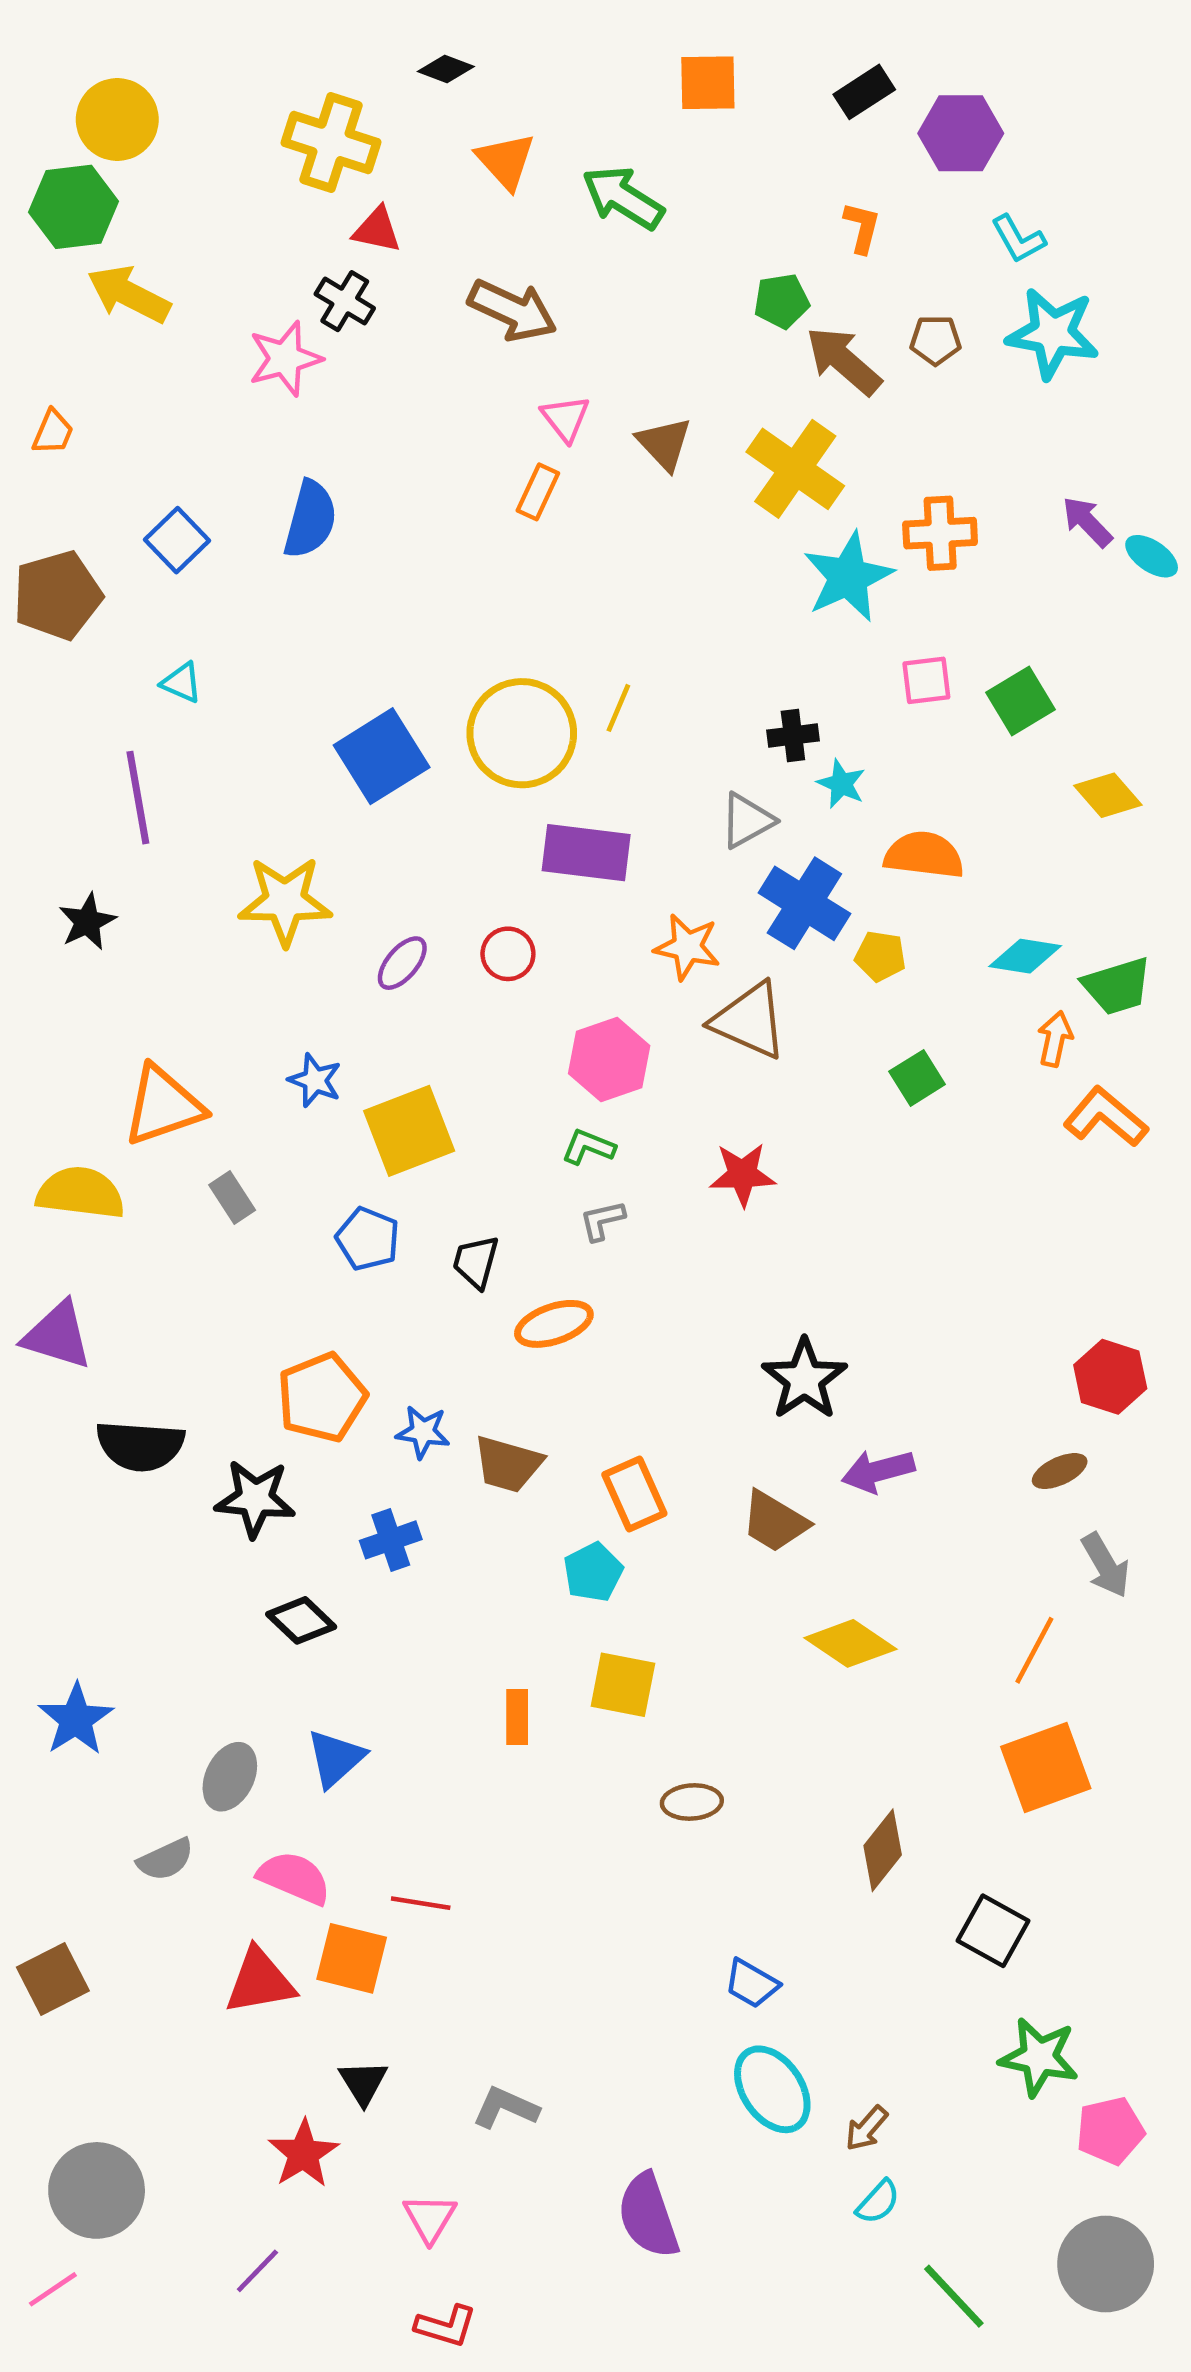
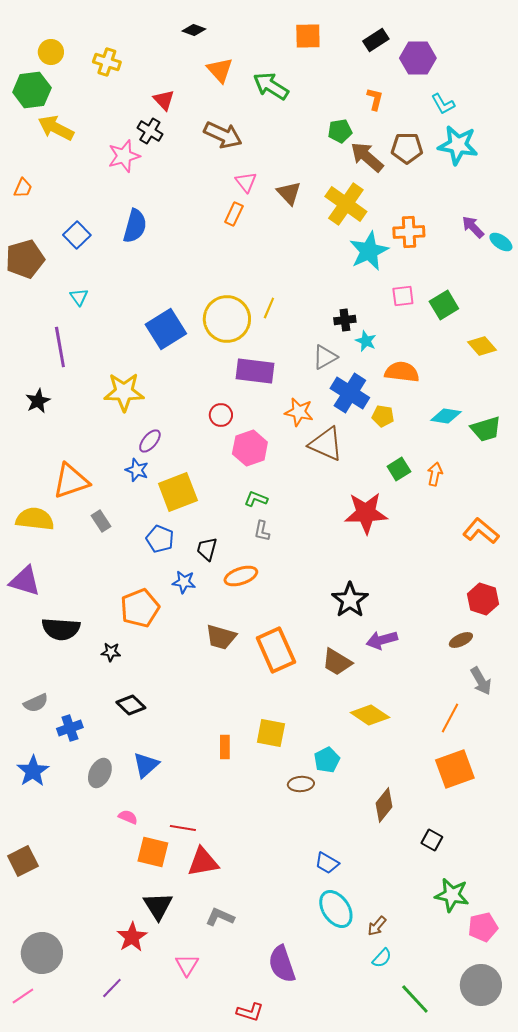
yellow circle: (117, 119) -> (51, 52), size x0.7
yellow cross: (331, 142) -> (107, 62), moved, size x0.7
red triangle: (377, 230) -> (164, 100), turned 35
brown pentagon: (935, 340) -> (407, 148), size x1.4
cyan triangle: (182, 683) -> (79, 297), turned 30
purple ellipse: (402, 963) -> (150, 441), moved
orange arrow: (1055, 1039) -> (435, 474), moved
pink hexagon: (609, 1060) -> (250, 448), moved
orange L-shape: (1106, 1117) -> (481, 531), moved
red star: (742, 1175) -> (366, 513), moved, size x1.5
gray L-shape: (602, 1220) -> (262, 531), turned -65
blue star: (423, 1432) -> (184, 582), moved
orange rectangle: (634, 1494) -> (276, 650), size x1.4
black star: (255, 1499) -> (111, 652), size x0.6
blue cross: (391, 1540) -> (70, 728), moved
cyan pentagon: (593, 1572) -> (327, 760), moved
blue star: (76, 1719) -> (33, 771), moved
gray semicircle: (165, 1859) -> (36, 703), moved
pink semicircle: (294, 1878) -> (128, 817), size x0.6
black square: (993, 1931) -> (432, 840), size x0.7
red triangle: (260, 1981) -> (203, 862), moved
black triangle: (363, 2082) -> (158, 906), size x1.4
red L-shape: (446, 2326) -> (250, 1012), moved

